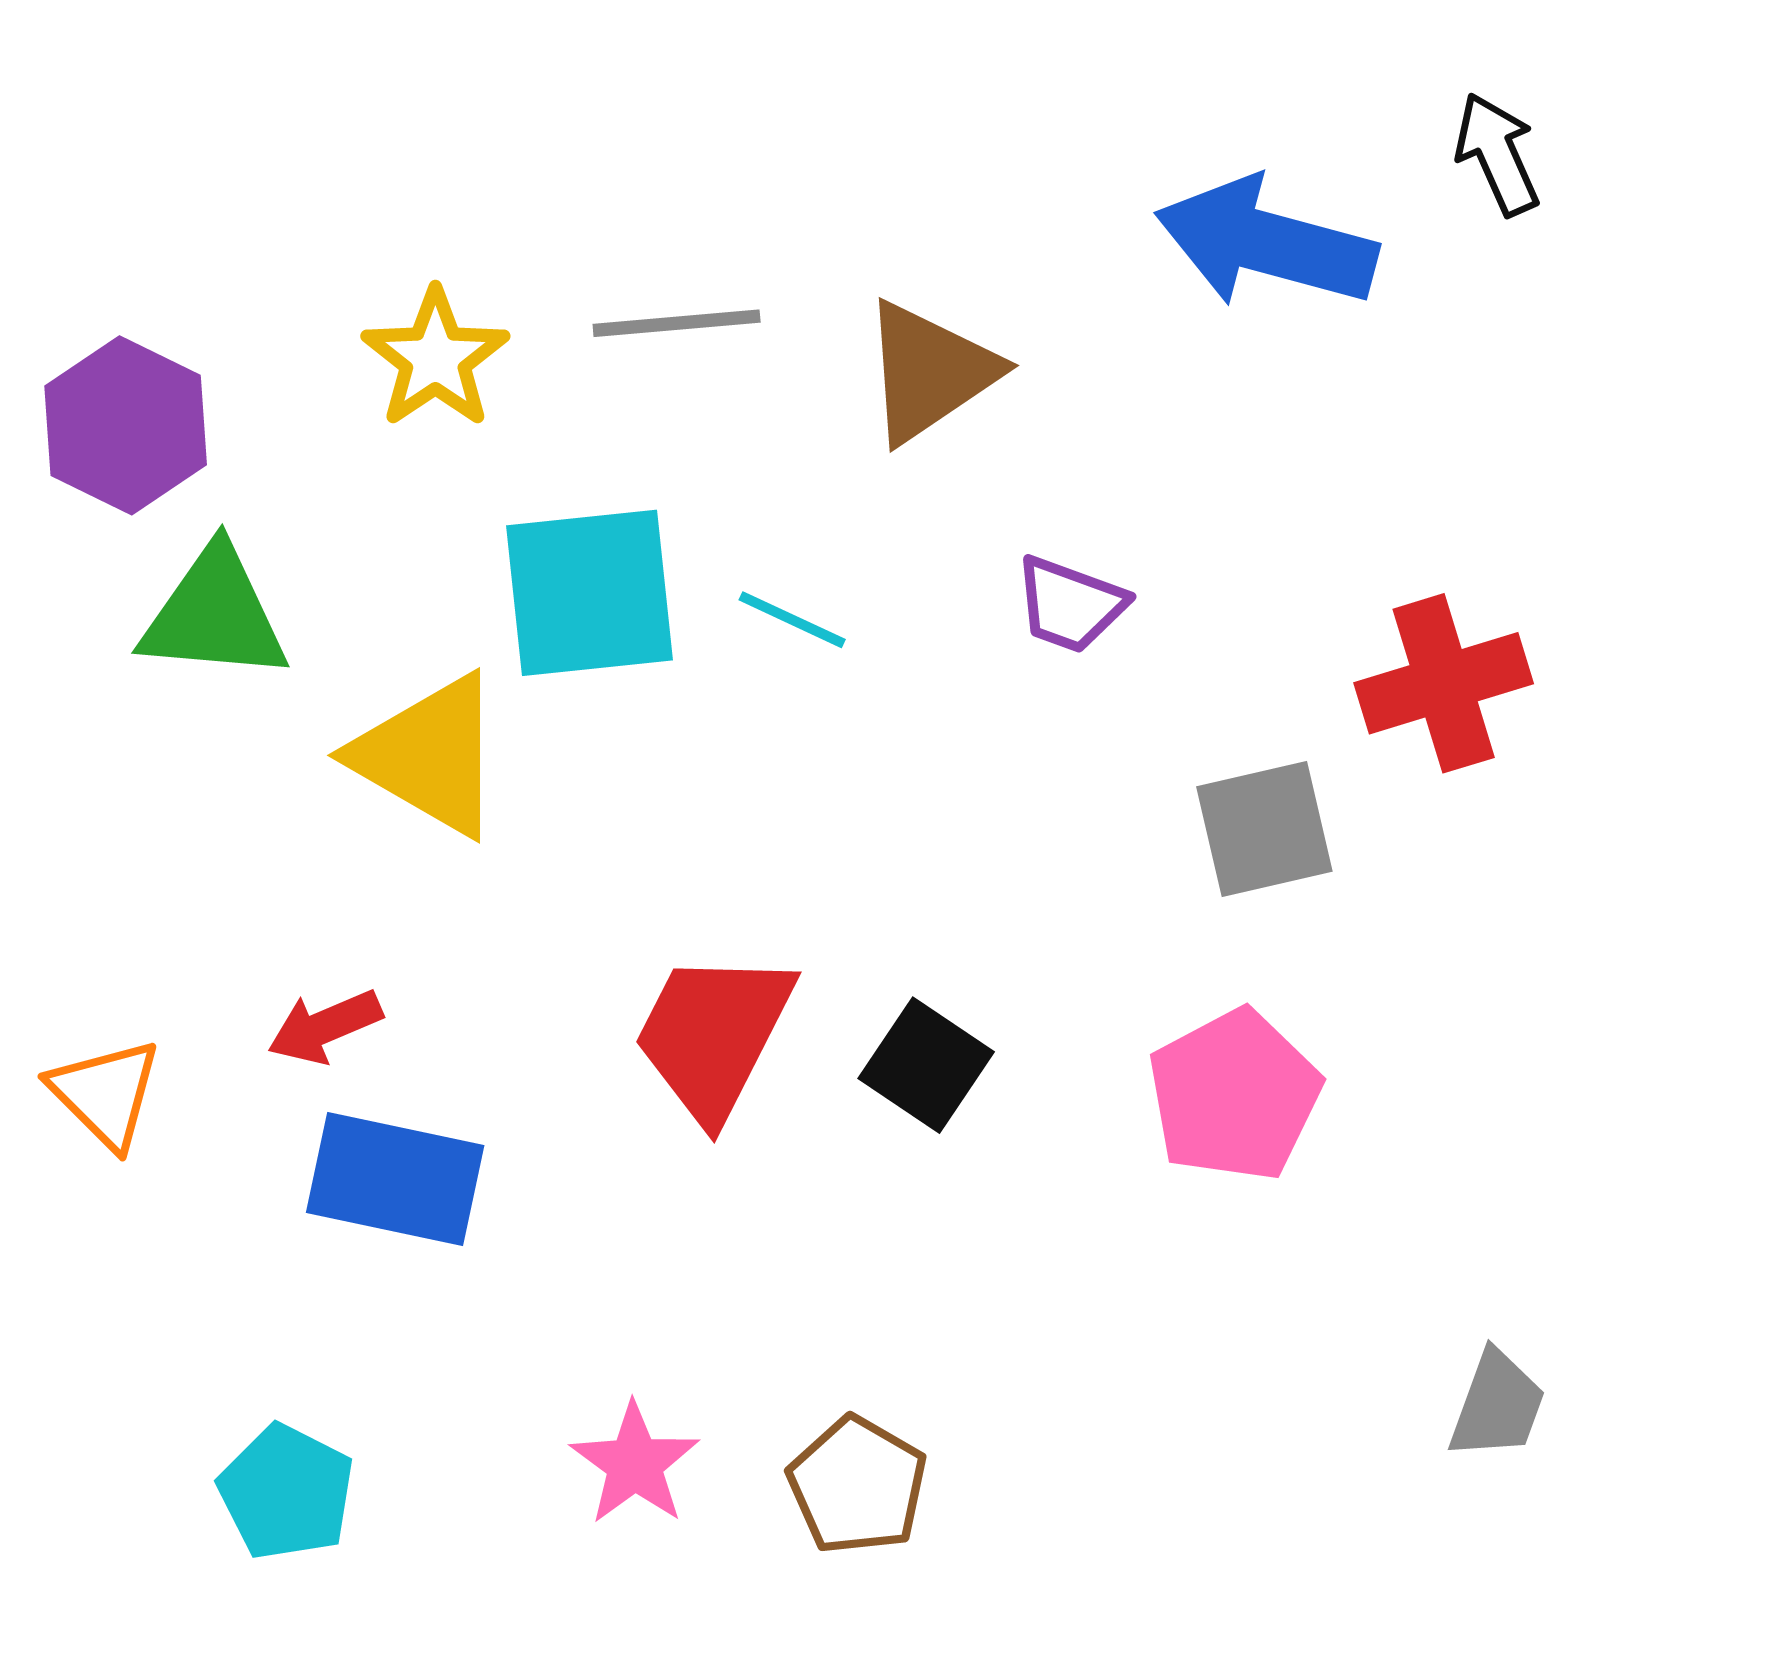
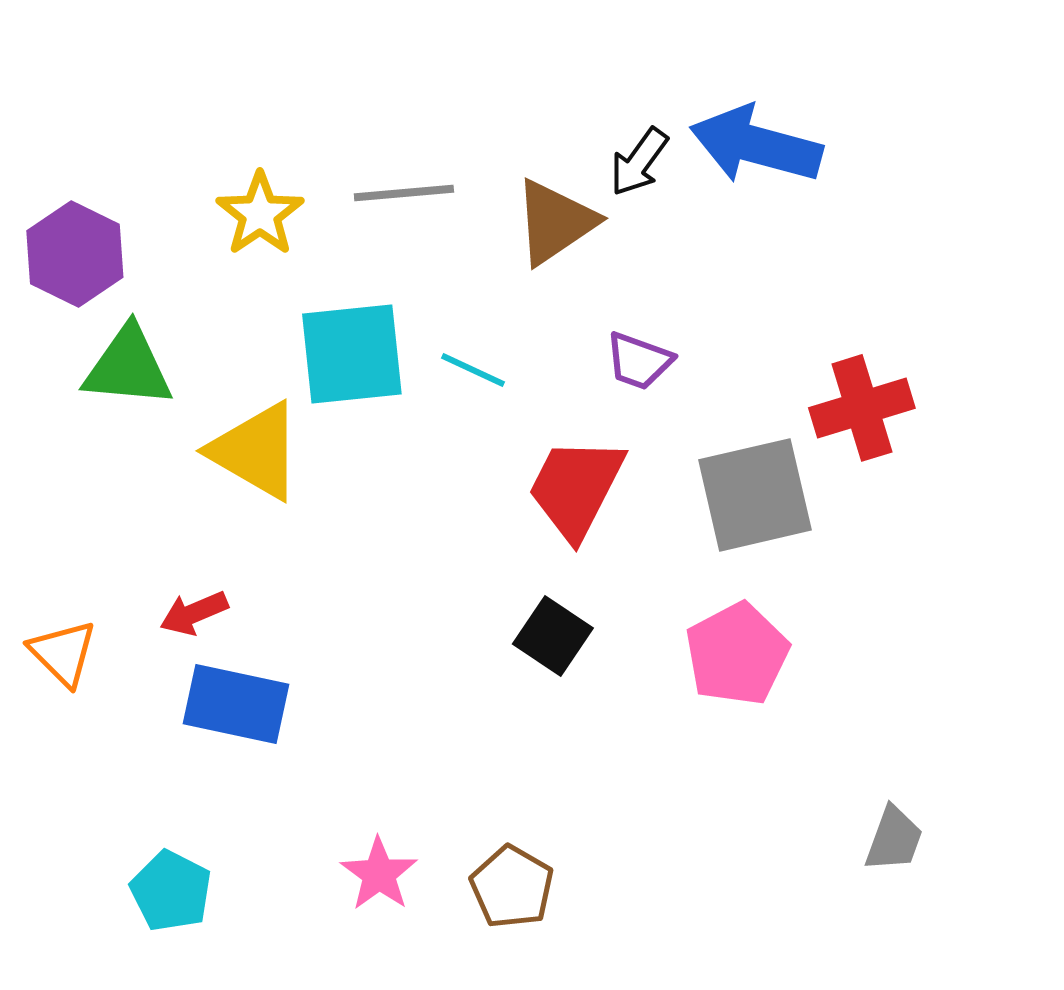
black arrow: (1497, 154) -> (639, 162), moved, turned -120
gray square: (1264, 829) -> (755, 495), size x1.4
red trapezoid: (713, 1035) -> (576, 488), moved

